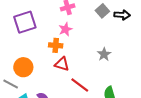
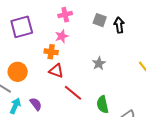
gray square: (102, 11) -> (100, 20), turned -32
black arrow: (122, 15) -> (119, 25), turned -105

